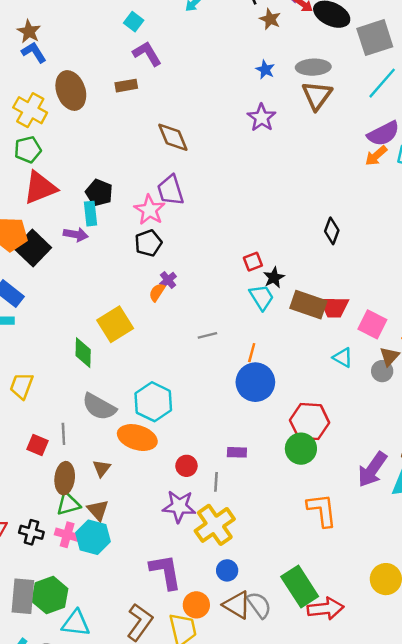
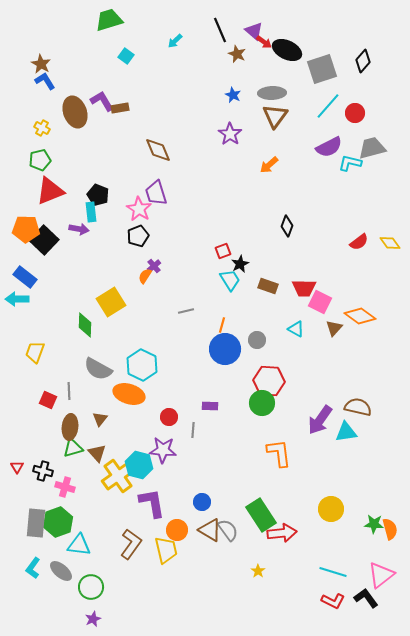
purple L-shape: (147, 54) -> (102, 101), moved
yellow cross: (30, 110) -> (42, 128), size x0.6
orange arrow: (376, 156) -> (269, 165), moved
brown rectangle: (308, 305) -> (268, 286), size x0.7
red trapezoid: (334, 307) -> (304, 288), moved
gray circle: (382, 371) -> (257, 340), moved
yellow cross: (215, 525) -> (118, 476), moved
pink cross: (67, 535) -> (65, 487), moved
cyan hexagon: (93, 537) -> (139, 465), moved

